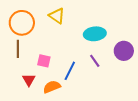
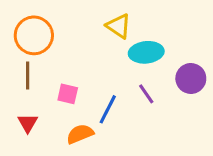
yellow triangle: (57, 16) -> (119, 26), moved
red triangle: (29, 80) -> (28, 123), moved

